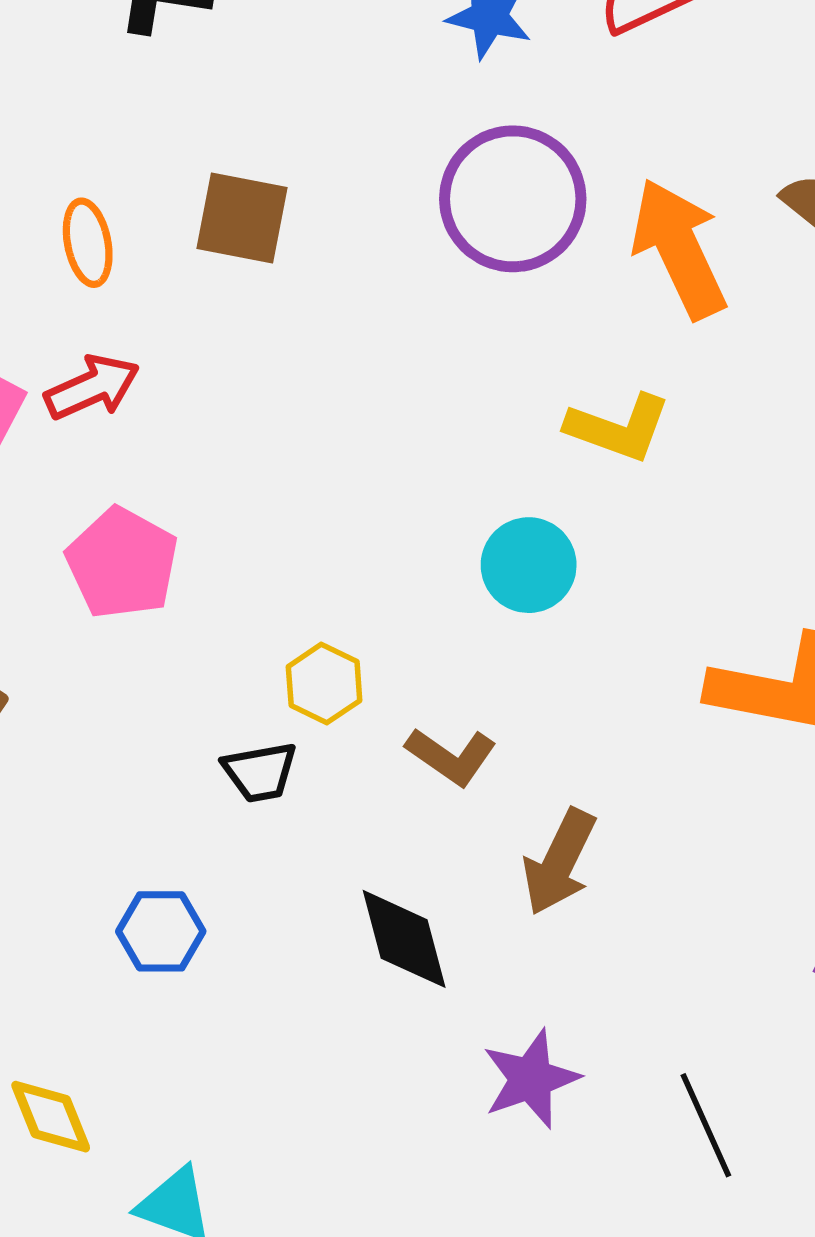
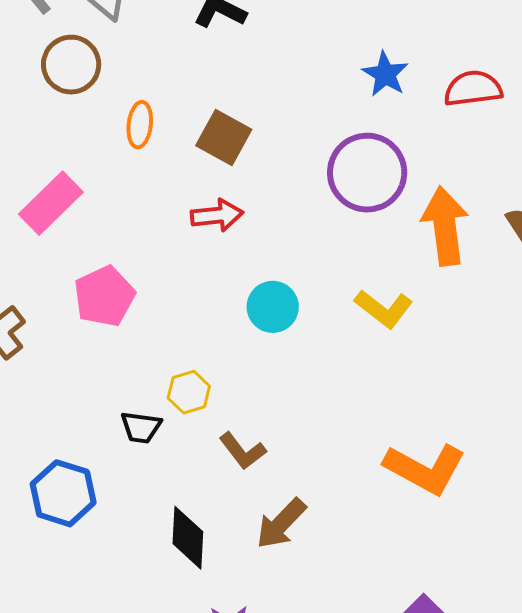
red arrow: (92, 387) -> (217, 215), moved
cyan circle: (529, 565) -> (273, 307), moved
blue hexagon: (161, 931) -> (63, 493), size x1.4

